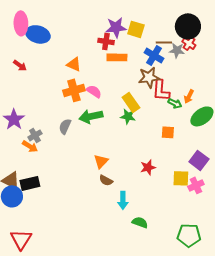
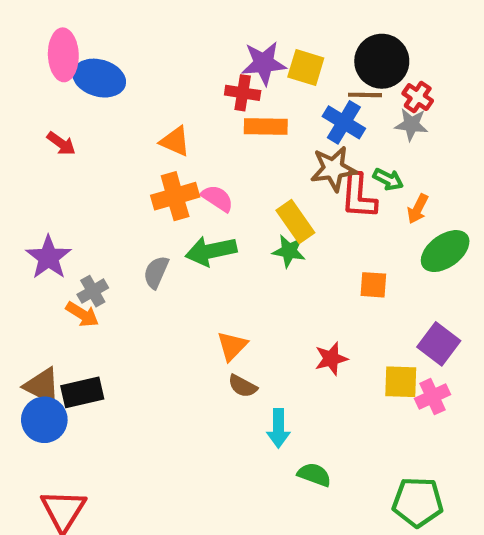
black circle: (188, 26) -> (382, 61), moved
gray star: (177, 50) -> (411, 124), moved
green arrow: (175, 103) -> (388, 179), moved

